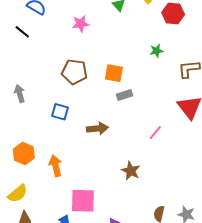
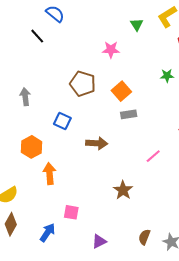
pink star: (81, 24) -> (111, 50), moved
orange square: (114, 73) -> (121, 91), turned 30
orange hexagon: (24, 153) -> (31, 147), moved
pink square: (83, 201) -> (71, 212), size x0.6

